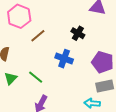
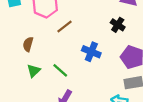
black cross: (78, 33) -> (118, 25), moved

